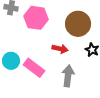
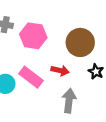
pink rectangle: (34, 68) -> (31, 77), moved

